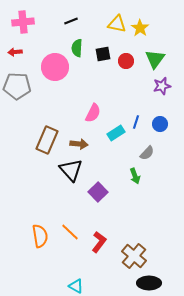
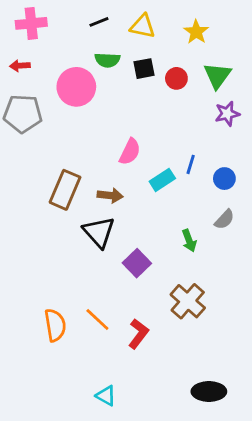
yellow triangle: (117, 24) -> (143, 26), moved
green semicircle: (77, 48) -> (107, 60), turned -90
blue circle: (160, 124) -> (224, 179), moved
gray semicircle: (147, 153) -> (224, 219), moved
brown cross: (134, 256) -> (188, 301), moved

